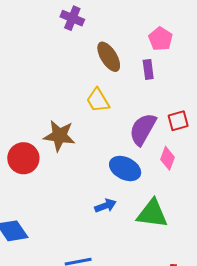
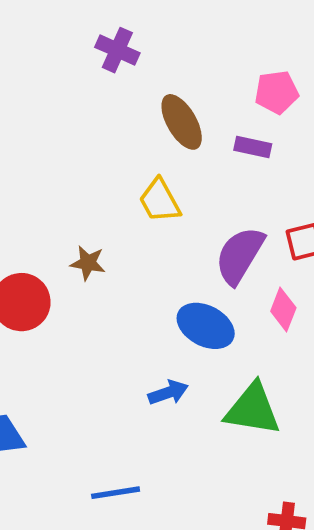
pink pentagon: (161, 39) -> (277, 92), turned 30
purple rectangle: (148, 69) -> (253, 147), turned -72
brown star: (59, 136) -> (88, 263), size x0.6

